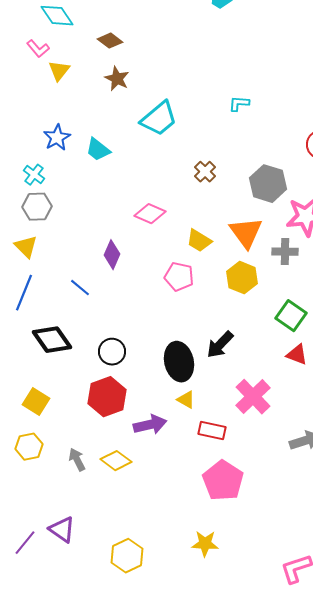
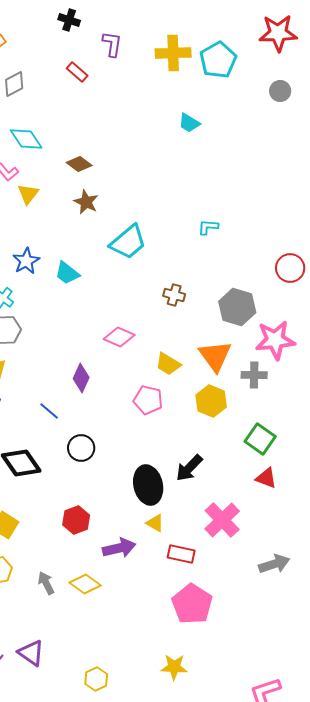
brown cross: (205, 172) -> (174, 295), turned -30
black circle: (112, 352) -> (81, 448), moved
red hexagon: (107, 397) -> (76, 520), size x0.7
yellow hexagon: (127, 556) -> (96, 679), size x0.7

